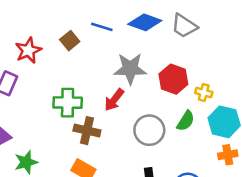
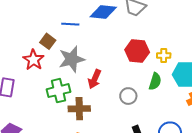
red star: (28, 50) -> (33, 60), moved
gray star: (130, 69) -> (72, 59), moved
gray circle: (149, 130) -> (128, 96), size x0.7

